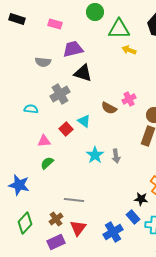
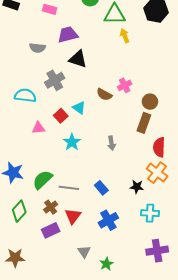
yellow arrow: (129, 50) -> (125, 36), turned 48
cyan semicircle: (31, 109) -> (25, 96), size x1.5
cyan star: (95, 155) -> (72, 142), moved
green semicircle: (47, 163) -> (42, 180), moved, size x1.5
blue rectangle: (133, 217) -> (101, 188), moved

